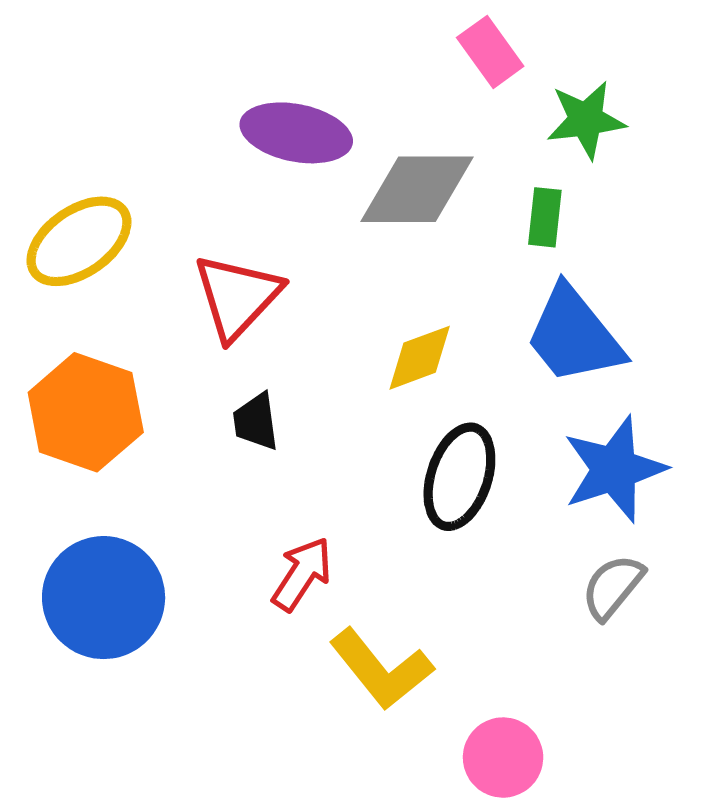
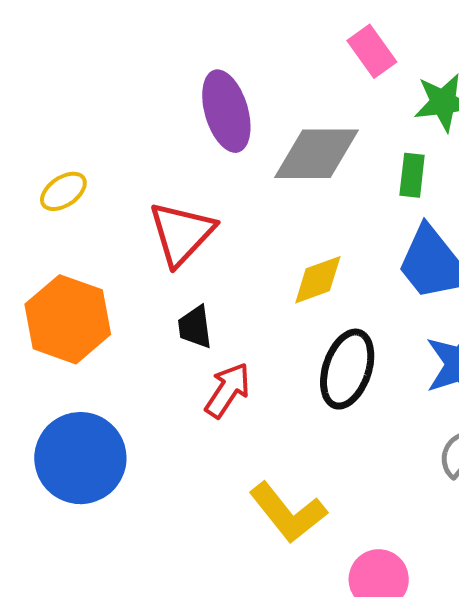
purple ellipse: (296, 133) -> (226, 111), turned 62
yellow ellipse: (79, 241) -> (63, 191), size x0.6
red arrow: (302, 574) -> (228, 390), moved

